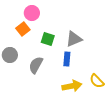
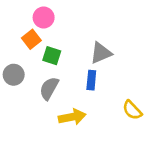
green square: (48, 39) -> (52, 56), moved
yellow arrow: (72, 86) -> (72, 117), moved

